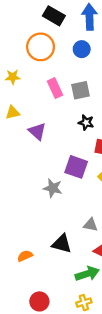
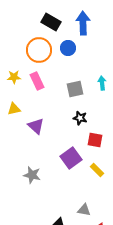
blue circle: (82, 49) -> (68, 48), moved
pink rectangle: (55, 88) -> (37, 81), moved
purple square: (76, 167) -> (71, 158), turned 35
gray star: (53, 188) -> (32, 175), moved

